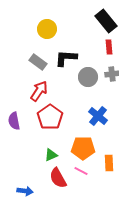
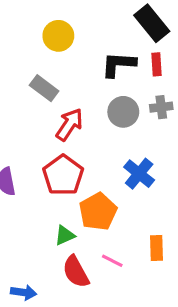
black L-shape: (66, 58) -> (119, 64), moved
red arrow: (39, 91) -> (69, 125), moved
orange pentagon: (83, 148) -> (98, 212), moved, turned -30

